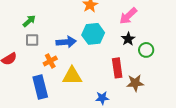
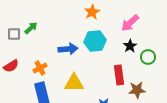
gray square: (32, 40) -> (14, 34), moved
orange cross: (50, 61) -> (40, 68), moved

